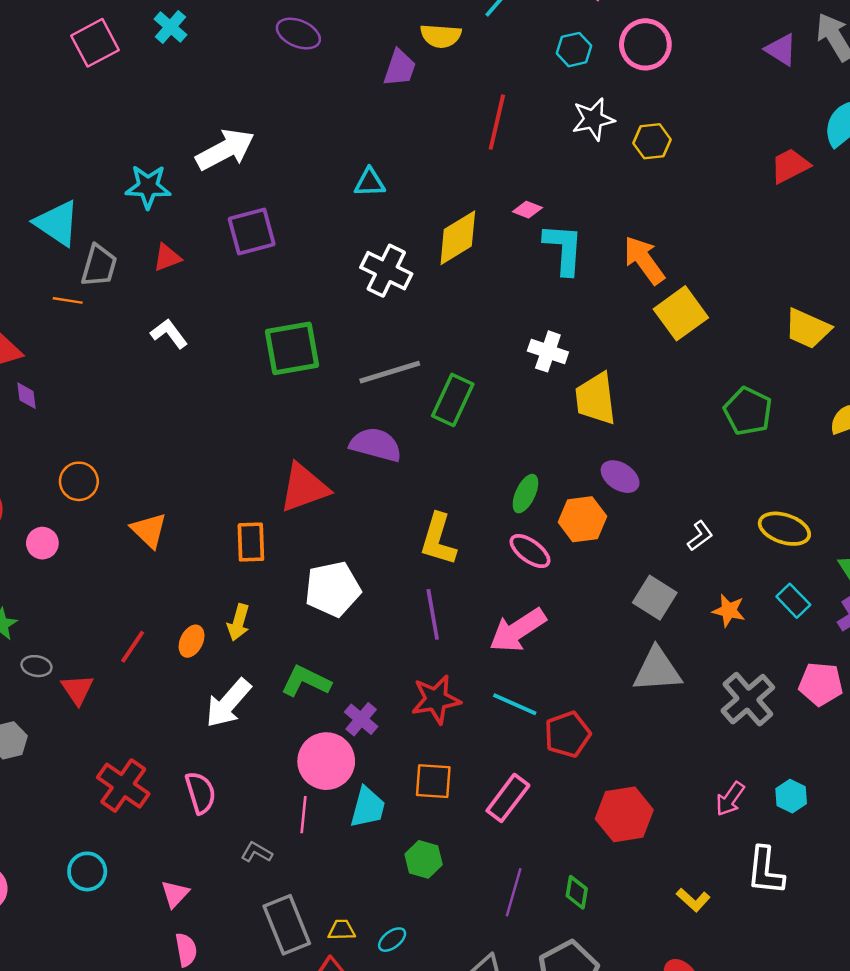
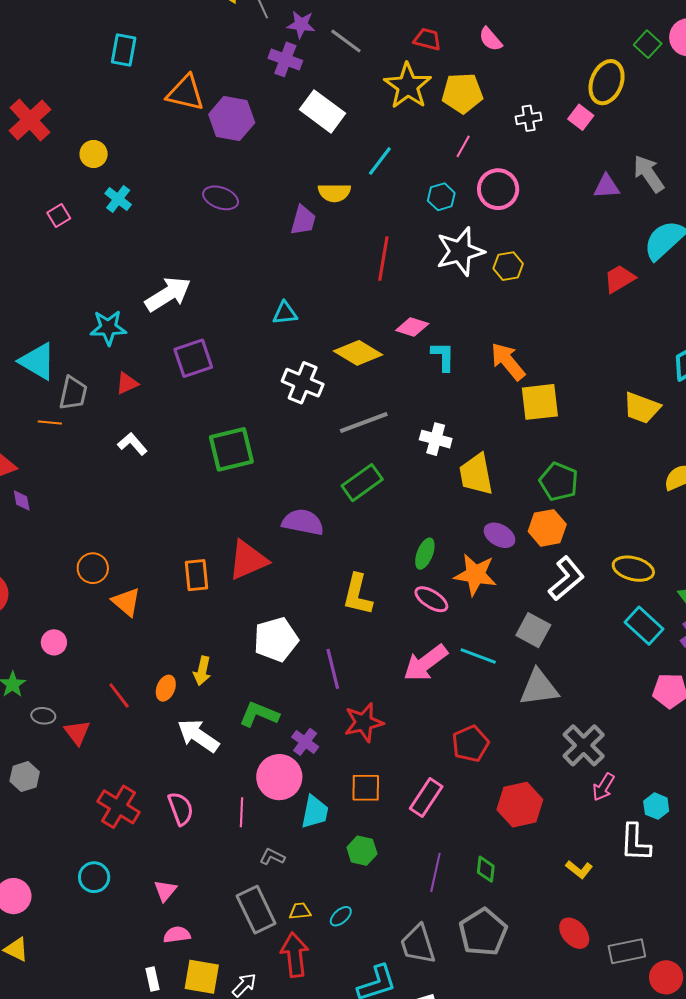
pink square: (95, 43) -> (59, 216), size x0.6
purple triangle: (781, 50) -> (607, 186), turned -32
white star: (593, 119) -> (460, 251), size x1.4
pink diamond: (527, 210) -> (412, 327), size x1.4
yellow diamond: (458, 238) -> (358, 353), turned 66
cyan L-shape: (564, 249) -> (443, 356), size x0.7
yellow square: (681, 313) -> (540, 402), turned 33
gray line: (390, 372) -> (364, 423), moved
green rectangle: (453, 400) -> (362, 483), turned 33
green pentagon: (748, 411) -> (559, 482), moved
orange circle: (79, 481) -> (93, 568), moved
orange hexagon: (582, 519) -> (547, 528), moved
white L-shape: (700, 536) -> (566, 579), size x1.8
orange rectangle: (251, 542) -> (197, 575), moved
pink circle: (42, 543) -> (54, 642), moved
cyan rectangle: (793, 601) -> (644, 626), size x1.4
orange star: (729, 611) -> (475, 575), moved, size x1.6
purple line: (433, 614) -> (333, 669), moved
red line: (133, 647) -> (119, 696), turned -68
gray cross: (748, 699) -> (584, 745), moved
white arrow: (228, 703) -> (198, 736), turned 87
cyan line: (515, 704) -> (478, 656), moved
cyan hexagon: (791, 796) -> (656, 806), moved
pink line: (304, 815) -> (241, 812), moved
gray L-shape: (257, 852) -> (272, 857), moved
pink semicircle: (186, 950) -> (177, 935), turned -84

